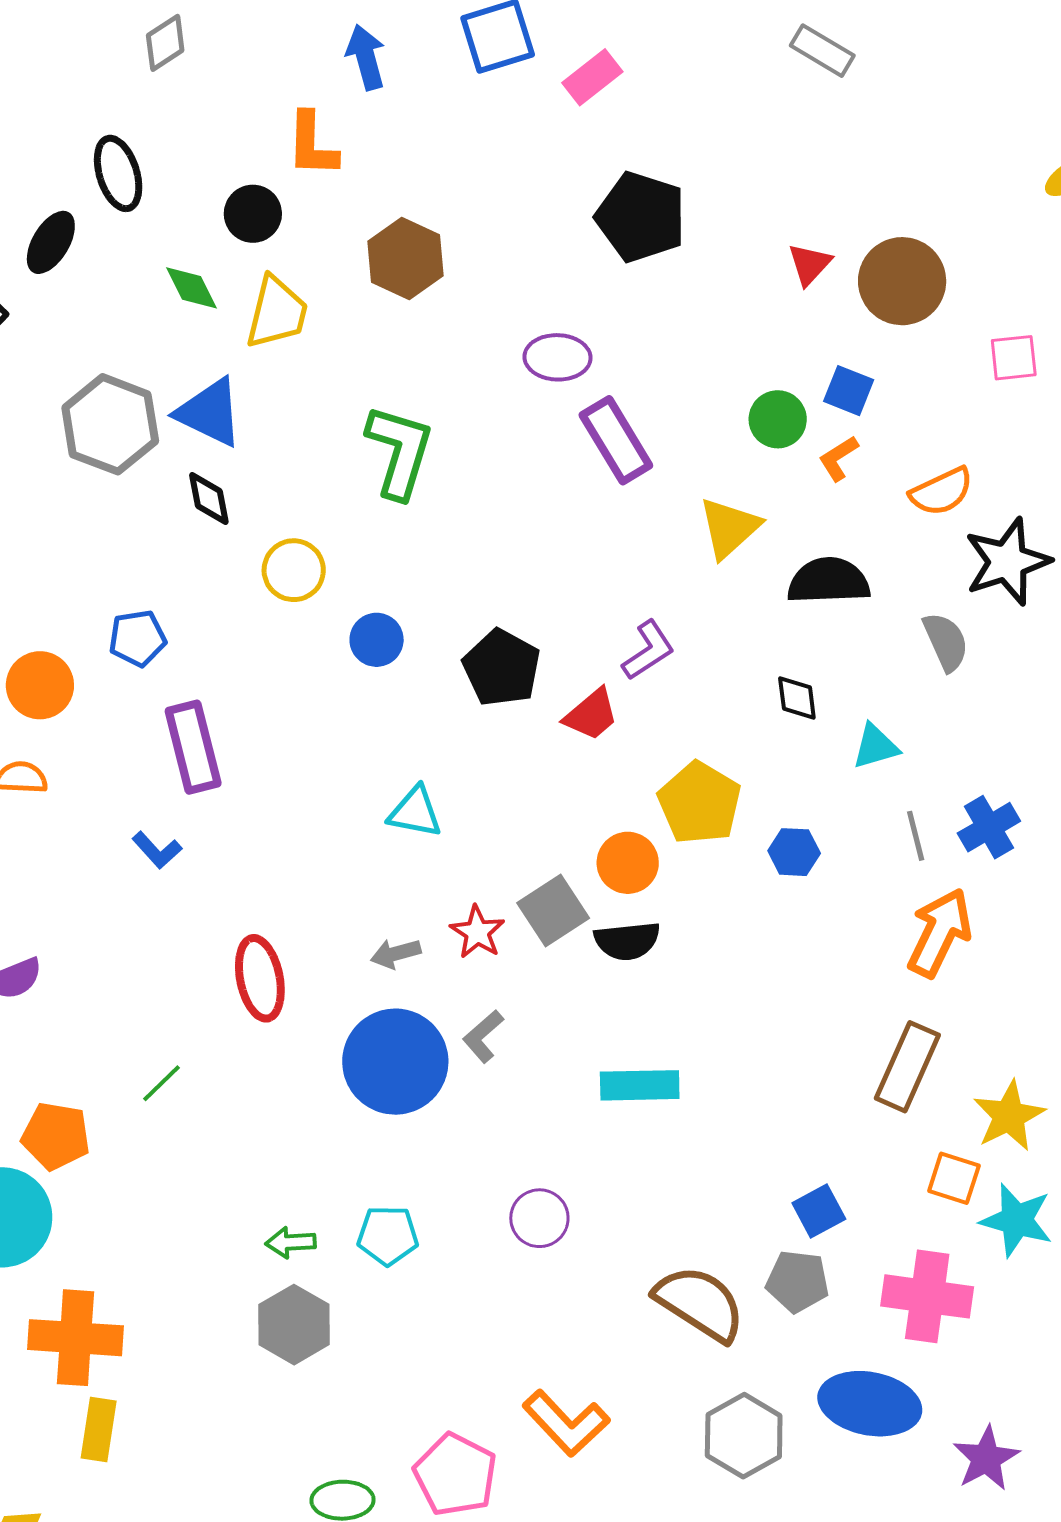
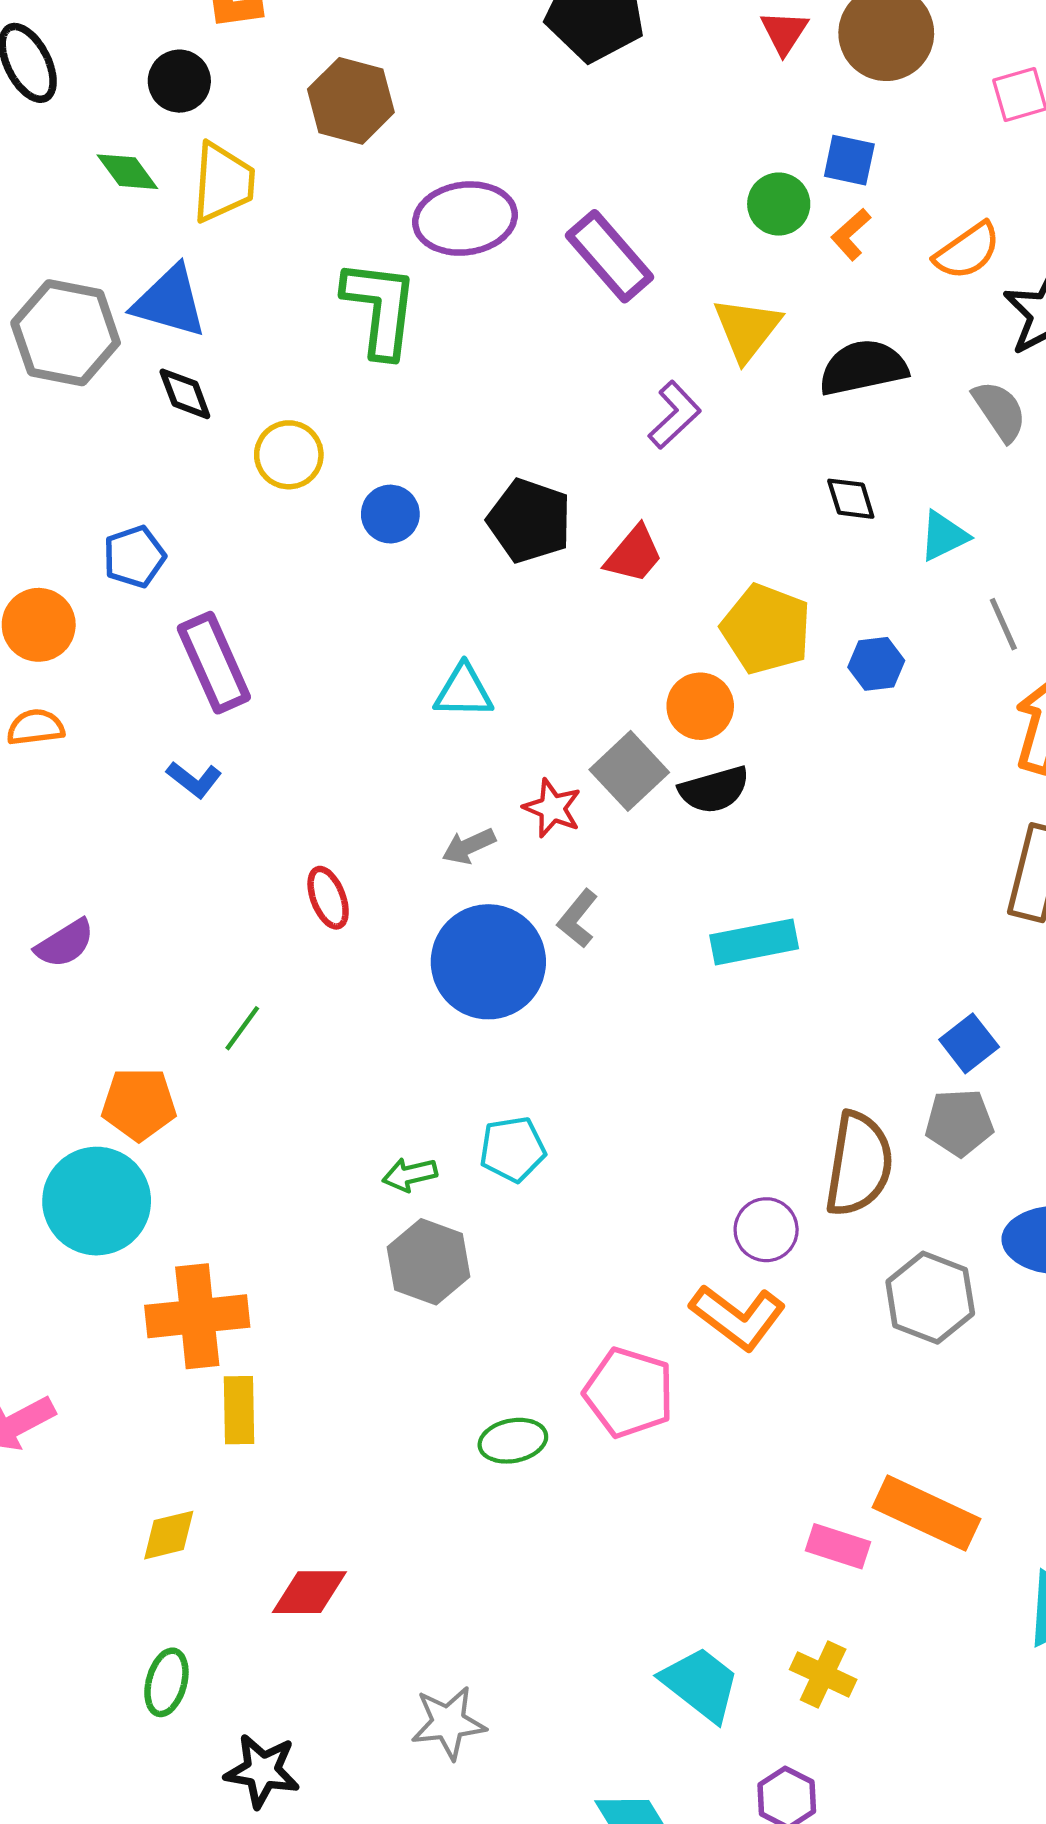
purple ellipse: (558, 357) -> (465, 219), moved, size x1.4
purple L-shape: (648, 650) -> (675, 415), moved
red ellipse: (260, 978) -> (328, 898), size x0.7
purple circle: (539, 1218) -> (766, 1230), moved
brown semicircle: (700, 1303) -> (859, 1164), turned 76

